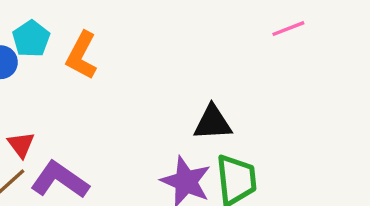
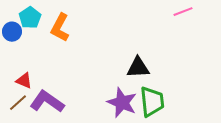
red triangle: (21, 145) -> (24, 81), turned -30

